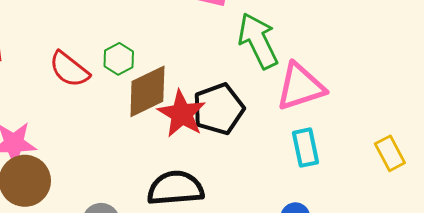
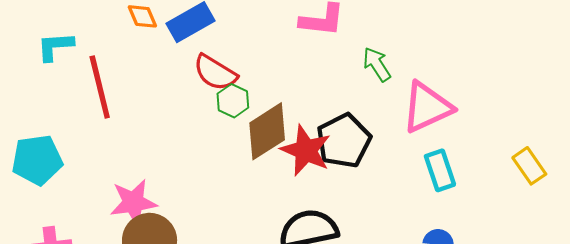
green arrow: (258, 41) -> (377, 64), size x0.6
red semicircle: (69, 69) -> (215, 73), moved

